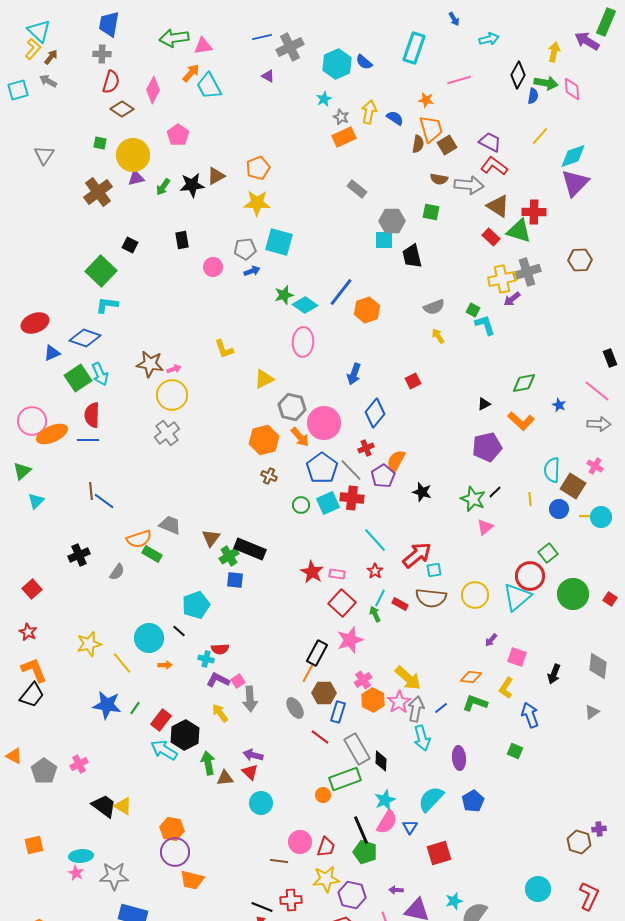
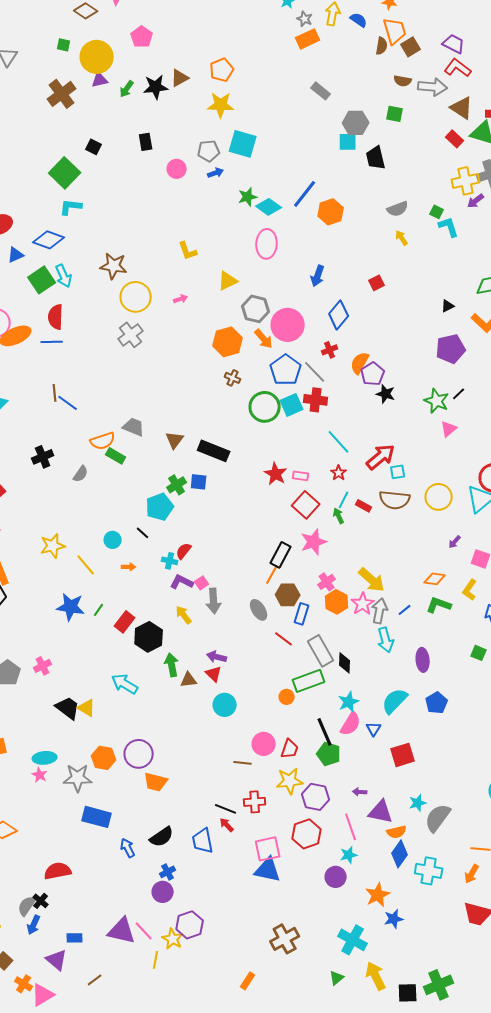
pink arrow: (174, 369) -> (181, 299), moved
purple pentagon: (383, 476) -> (373, 374), moved
green circle: (301, 505) -> (265, 407), size x1.8
green cross: (229, 556) -> (177, 485), moved
cyan circle: (149, 638) -> (113, 540), size x0.6
red semicircle: (220, 649) -> (184, 551), turned 132
cyan arrow: (164, 750) -> (125, 684), moved
orange hexagon: (172, 829) -> (104, 758), moved

